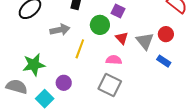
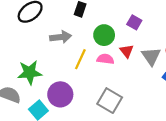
purple square: (118, 11) -> (134, 22), moved
pink semicircle: (114, 60) -> (105, 59), moved
purple circle: (64, 83) -> (60, 94), size x1.5

